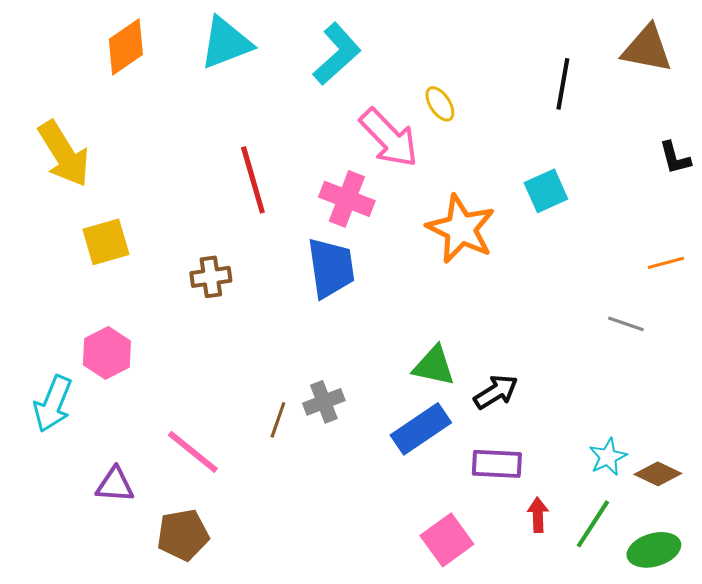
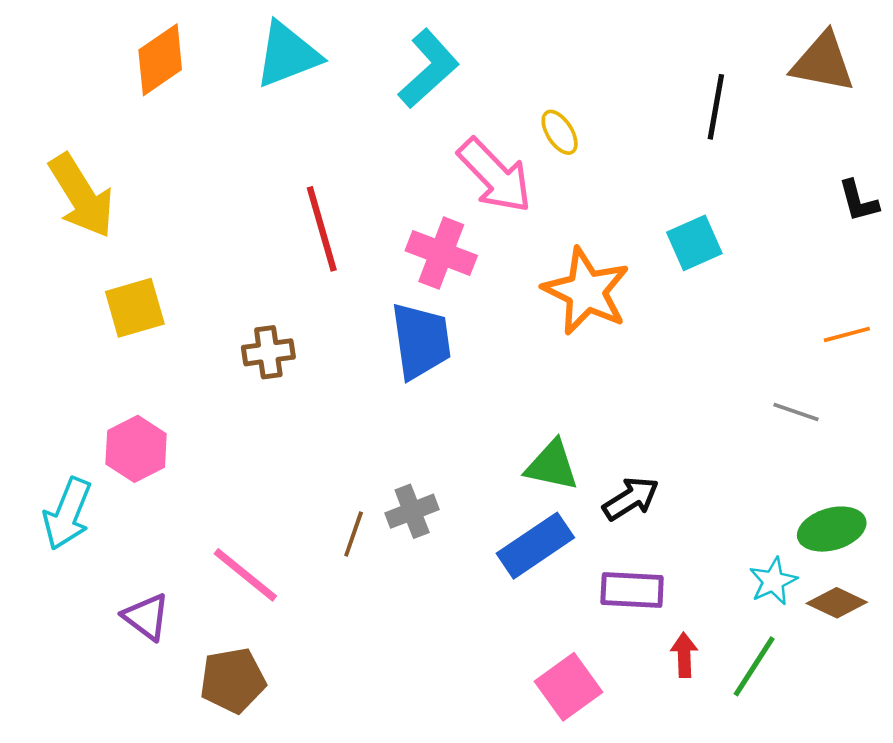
purple triangle: (115, 485) -> (146, 617), turned 33
green ellipse: (654, 550) -> (832, 529), moved

